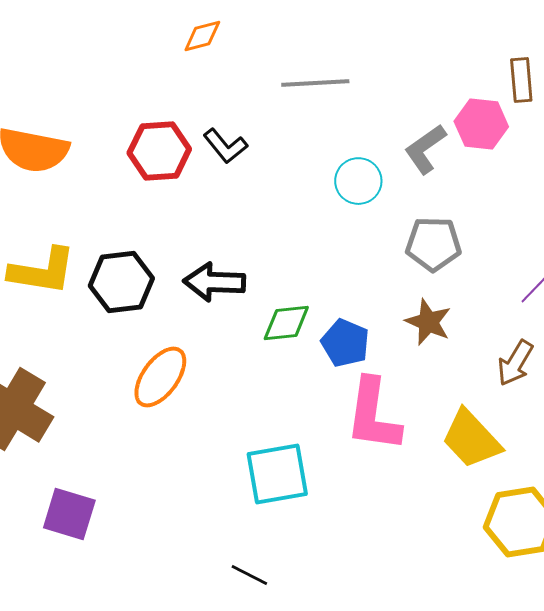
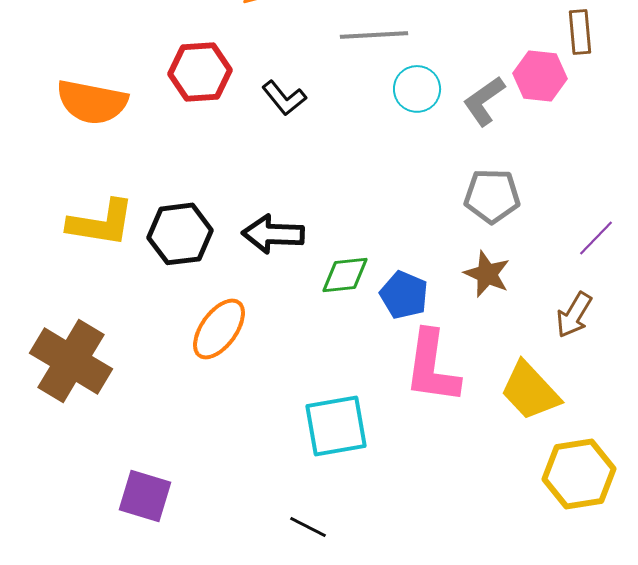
red hexagon: (159, 151) -> (200, 72), moved
cyan circle: (358, 181) -> (417, 89), moved
purple square: (69, 514) -> (145, 496), moved

